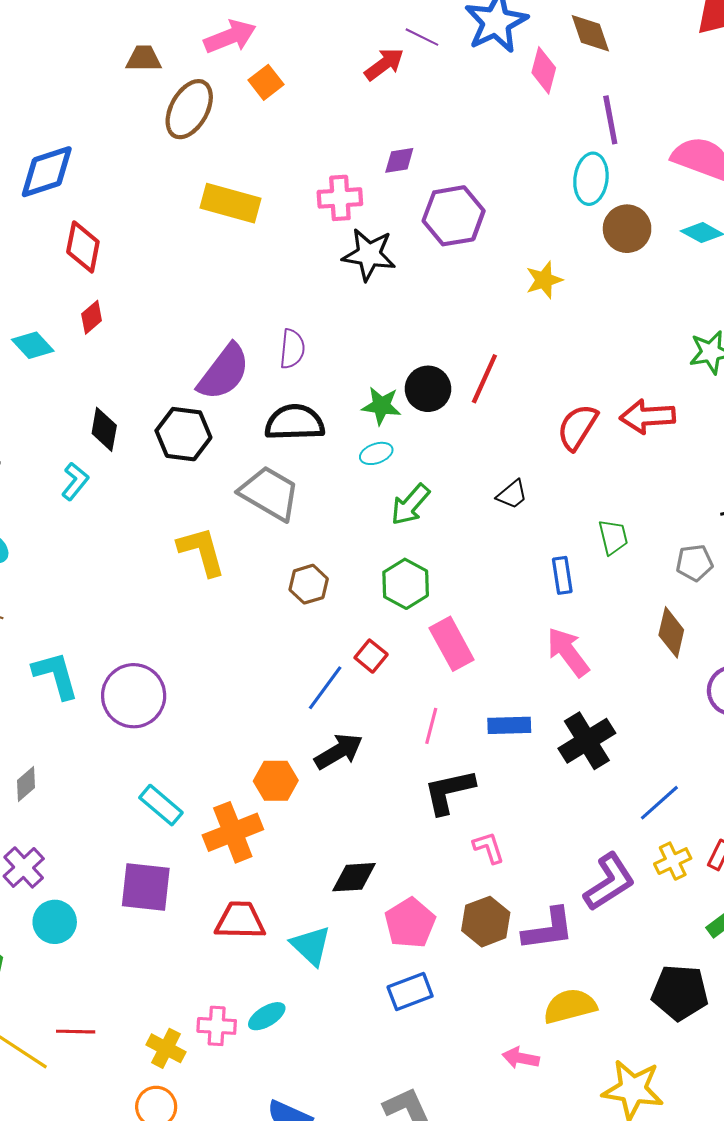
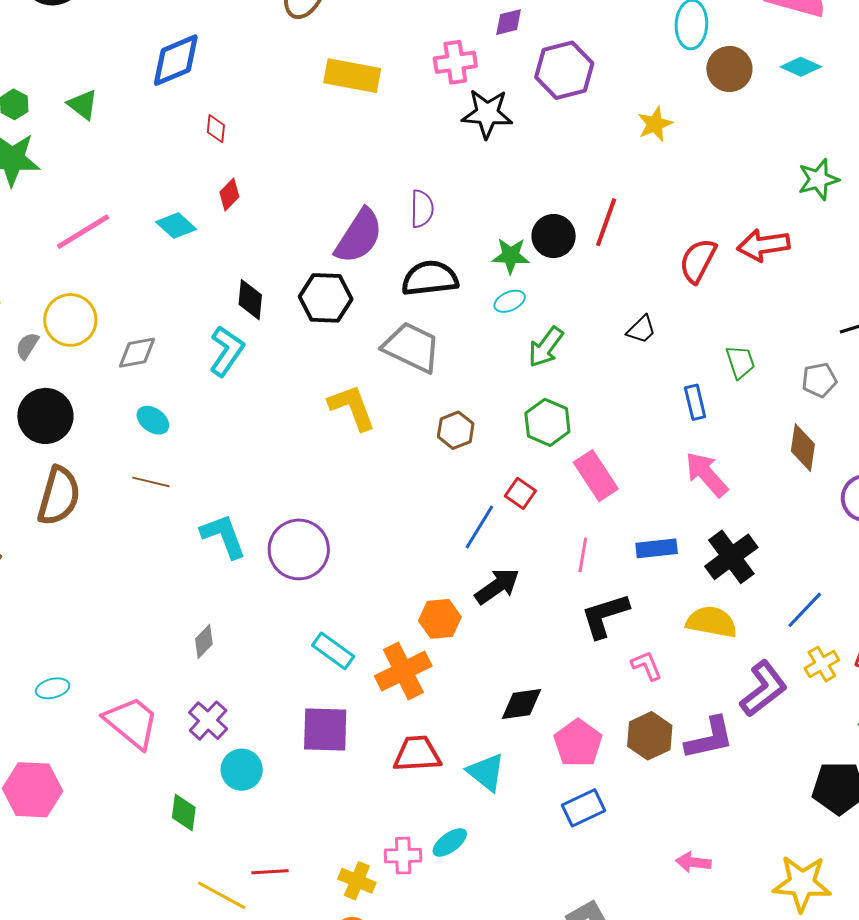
red diamond: (83, 247) -> (216, 129), size x0.6
cyan L-shape: (75, 481) -> (227, 351), size x1.4
yellow semicircle: (570, 1006) -> (712, 622), moved, turned 30

